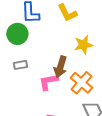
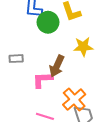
green circle: (17, 34) -> (48, 22), moved
orange cross: (81, 83) -> (74, 99), moved

